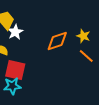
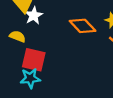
orange diamond: (57, 41) -> (83, 26), turned 65

